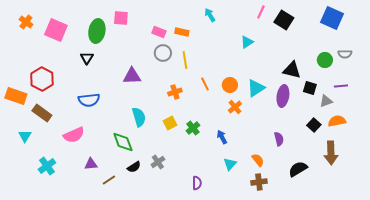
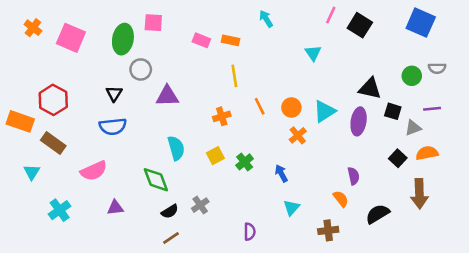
cyan triangle: (247, 42) -> (313, 53), turned -32
gray circle: (163, 53) -> (141, 69), moved
black triangle: (87, 58) -> (114, 94), moved
orange semicircle: (258, 160) -> (341, 199), moved
brown line: (109, 180) -> (171, 238), moved

